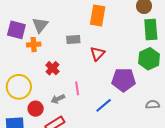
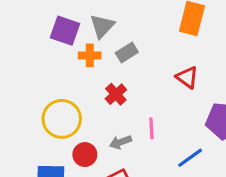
gray rectangle: (73, 39) -> (127, 52), moved, turned -32
red triangle: (98, 54) -> (187, 77), turned -42

